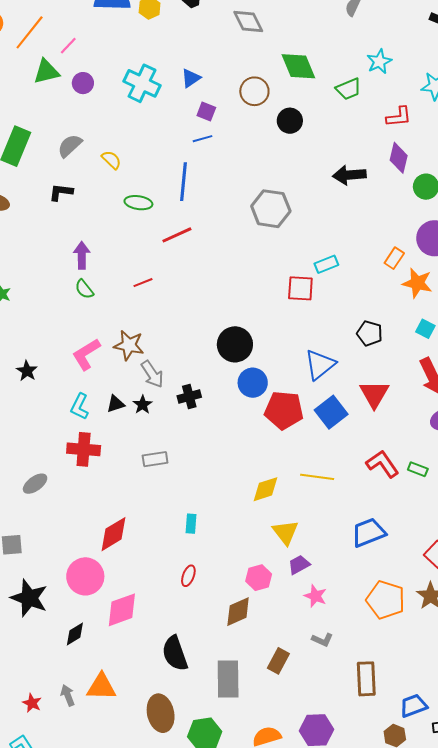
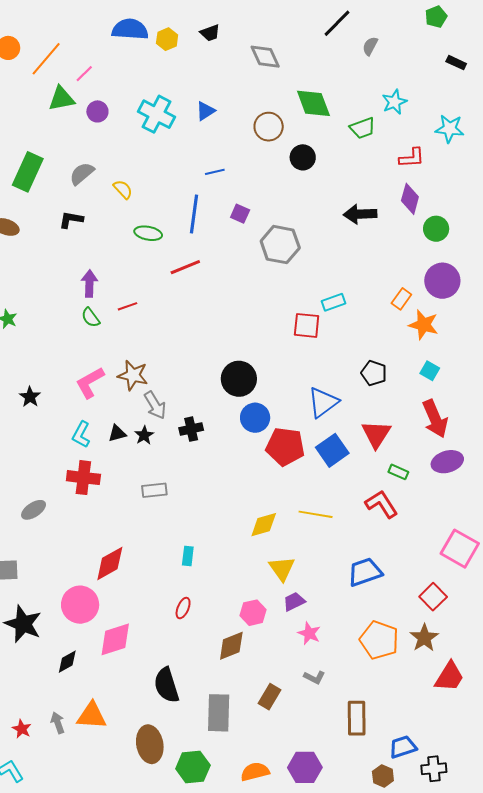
purple square: (206, 111) -> (240, 214), moved
red line: (143, 283) -> (127, 306), moved
green rectangle: (418, 469) -> (398, 472), moved

